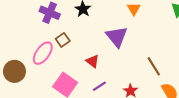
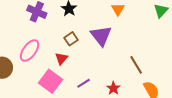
brown square: (63, 40) -> (71, 39), moved
red triangle: (92, 61) -> (61, 59), moved, turned 32

